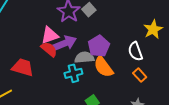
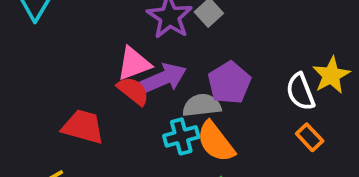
yellow star: (153, 29) -> (331, 75), moved
orange semicircle: (103, 67) -> (216, 142), moved

